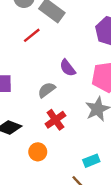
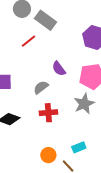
red cross: (55, 120) -> (48, 113), turned 30
orange circle: (38, 152) -> (48, 155), moved

